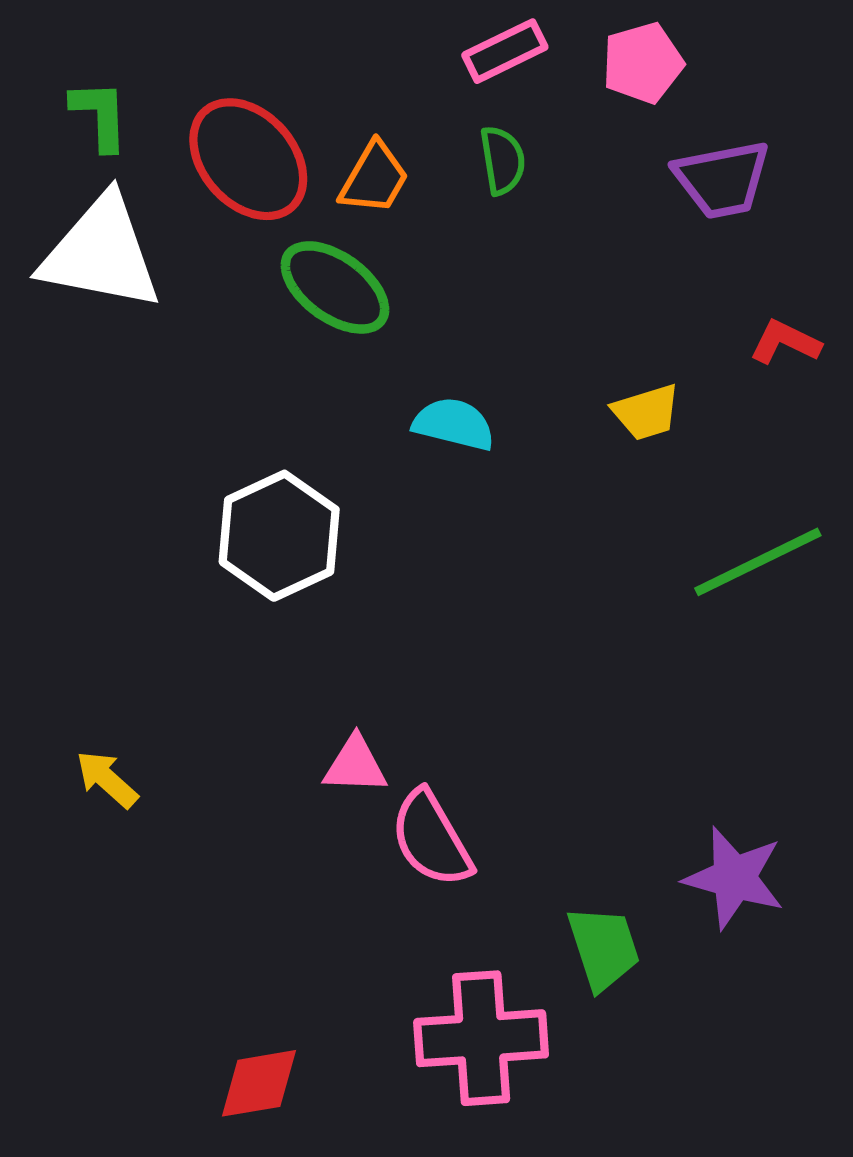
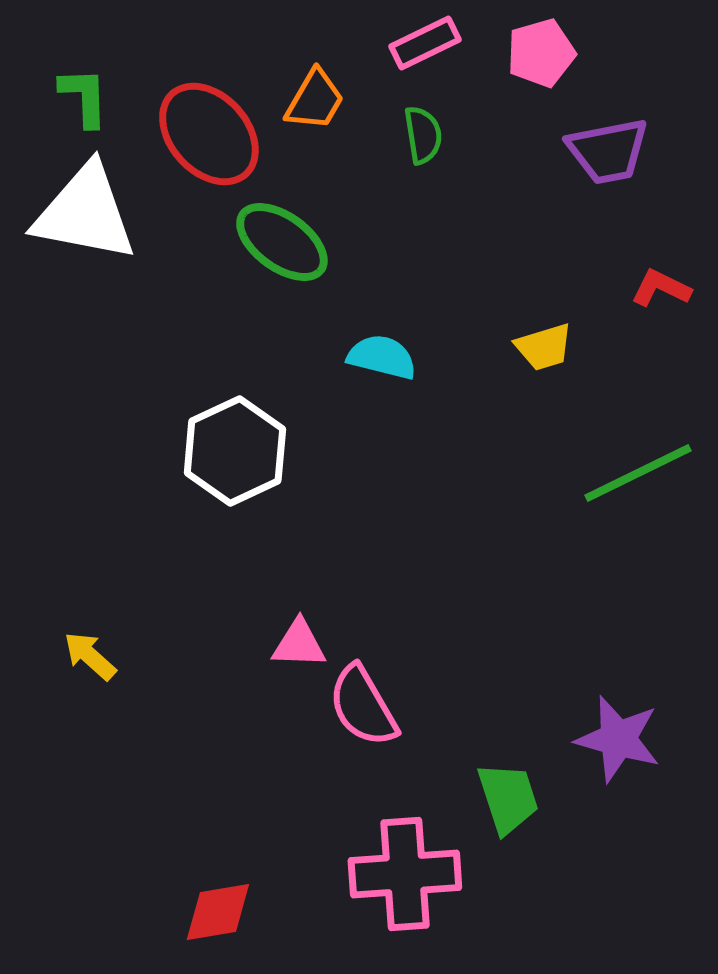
orange trapezoid: (374, 178) -> (315, 100), moved

